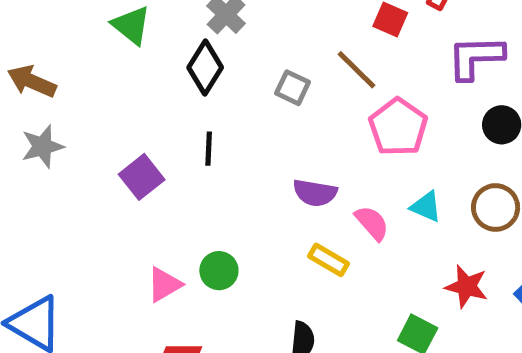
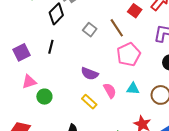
cyan triangle: (426, 207) -> (133, 89), turned -32
pink triangle: (164, 285) -> (29, 82), moved

